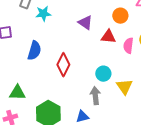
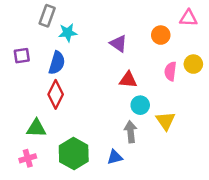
red triangle: (108, 37) -> (128, 80), moved
blue semicircle: (34, 51) -> (57, 63), moved
red diamond: (63, 65) -> (56, 94), moved

